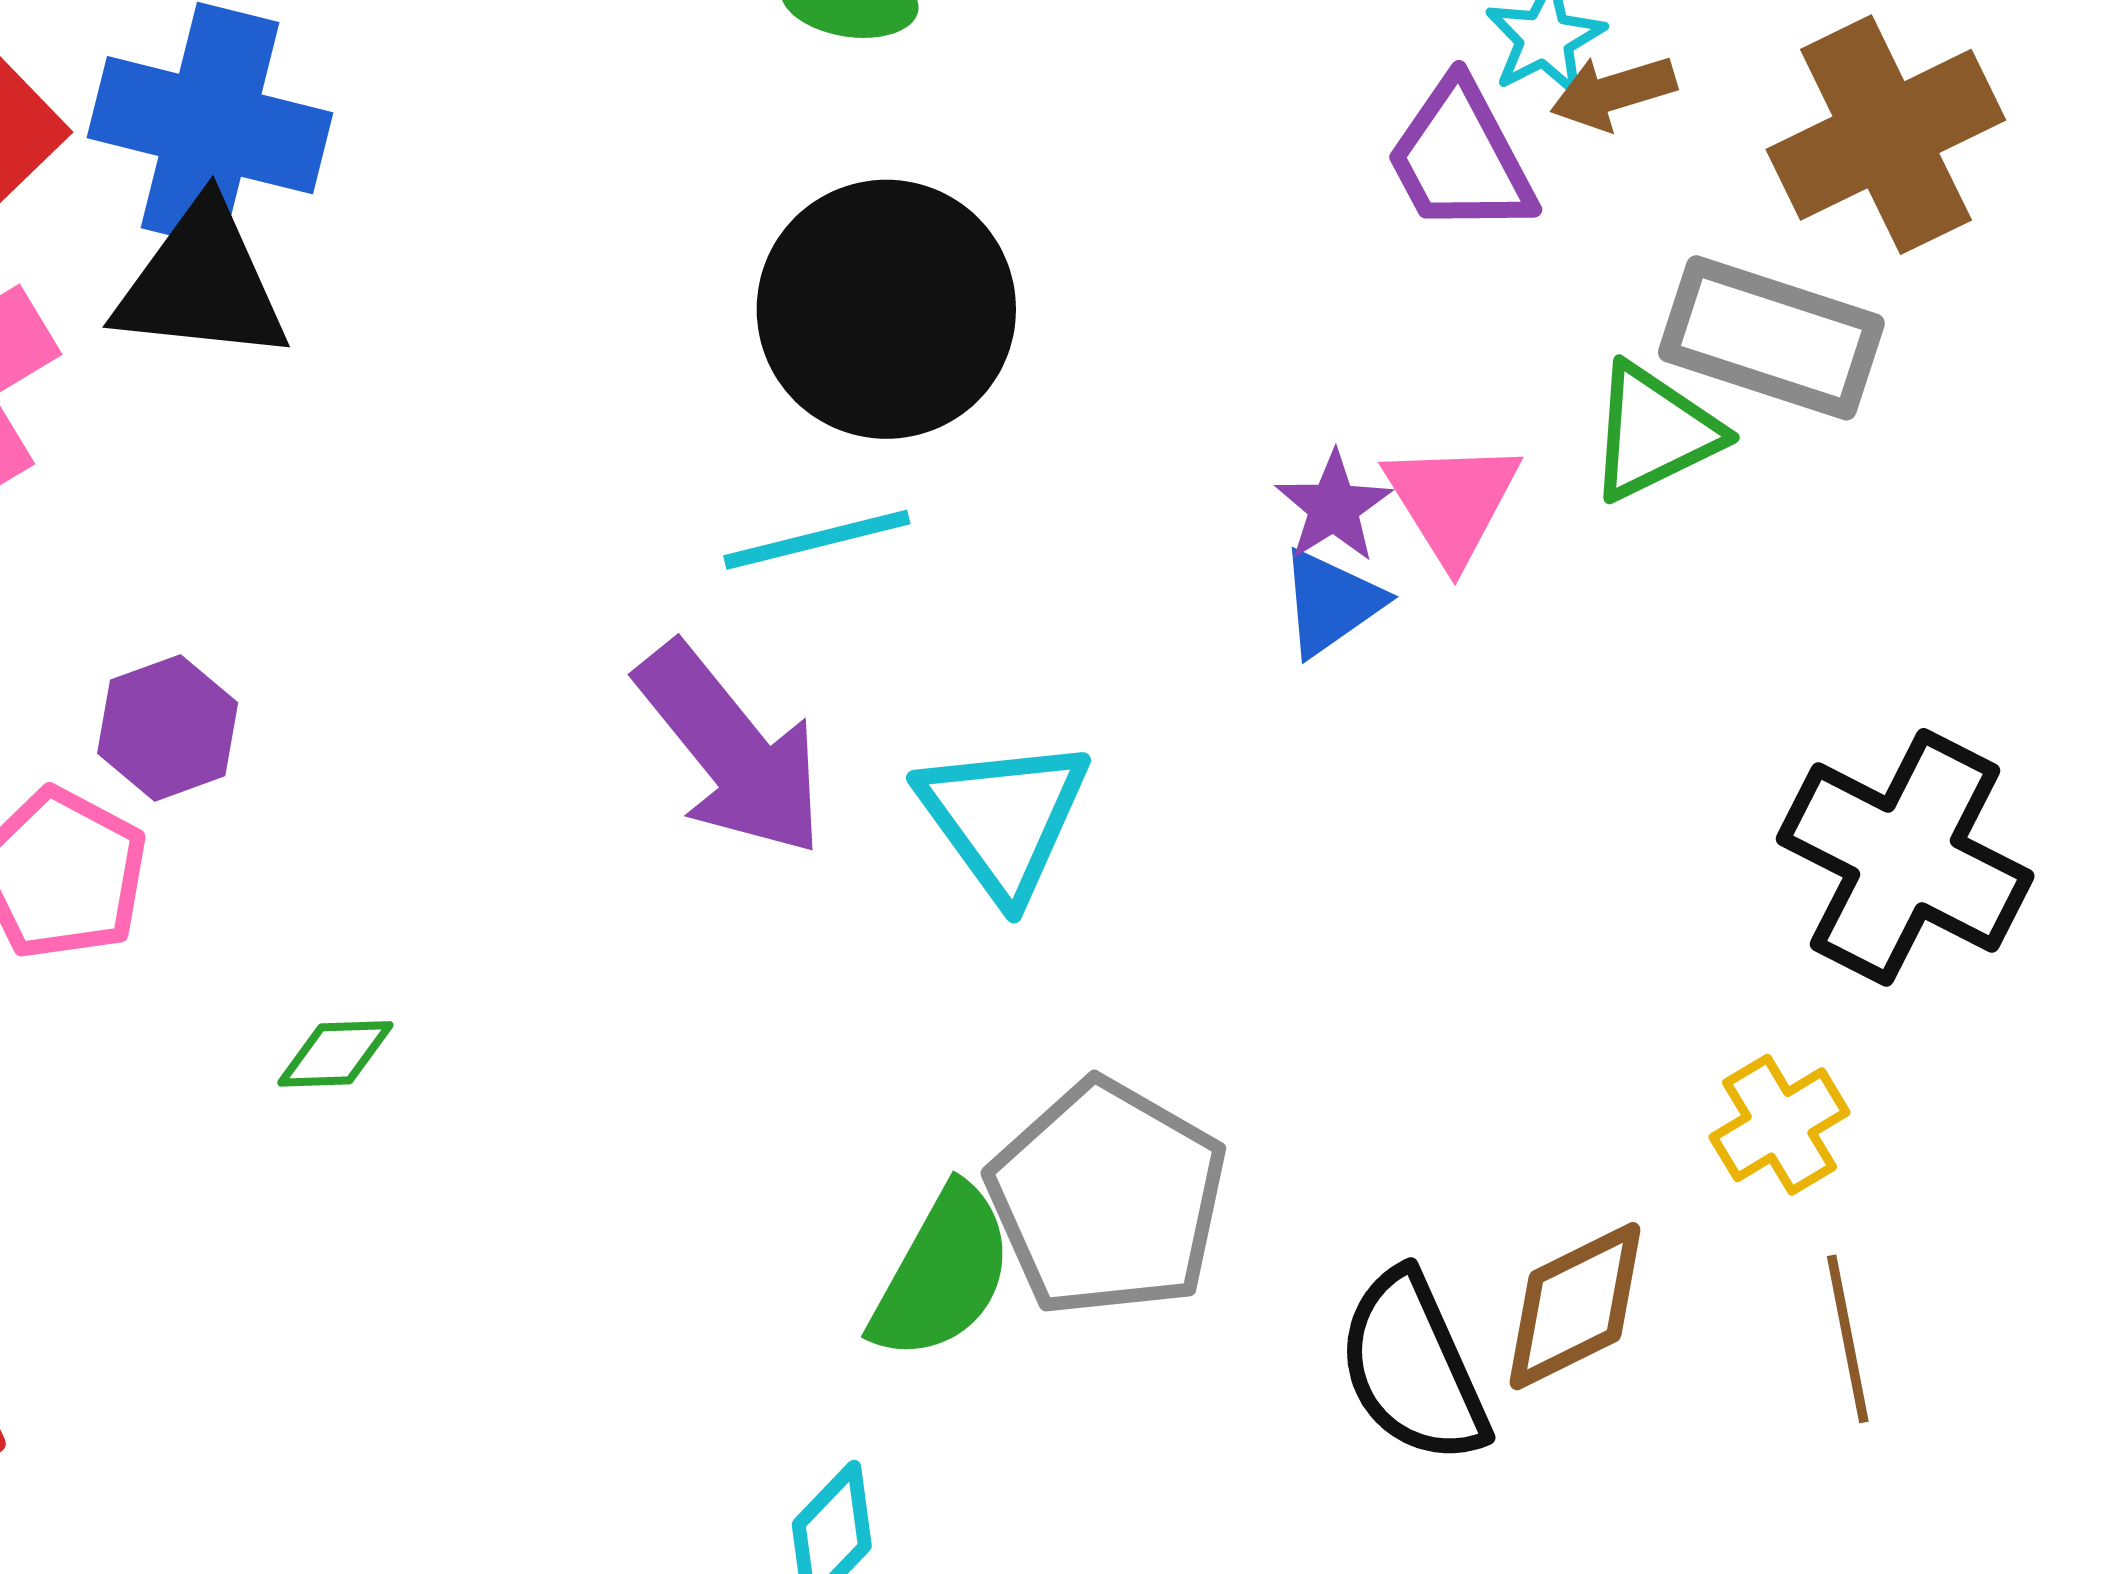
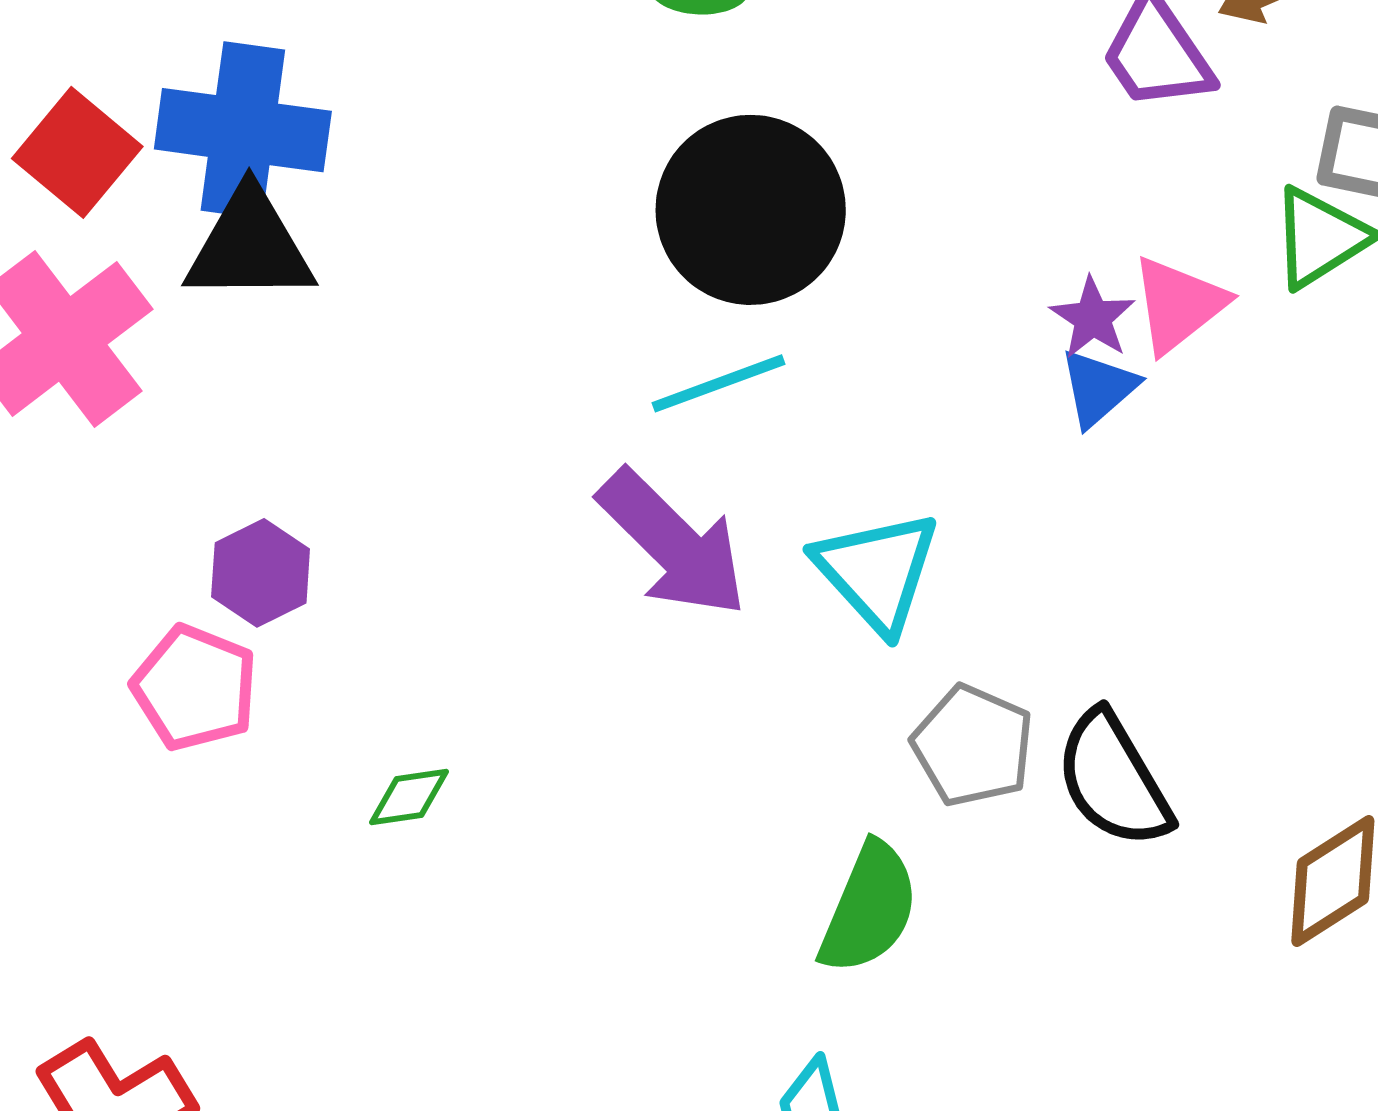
pink triangle: (1452, 502) -> (1179, 305), turned 30
gray pentagon: (1107, 1198) -> (973, 746), moved, size x0.7
black semicircle: (1413, 1367) -> (1113, 780), moved

